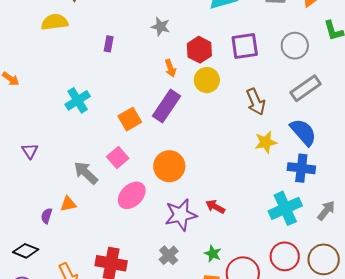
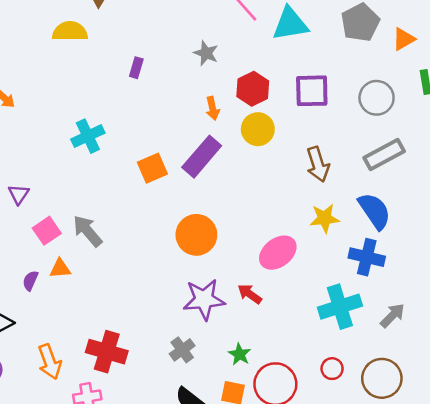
pink square: (118, 158) -> (47, 231), moved
pink ellipse: (132, 195) -> (278, 253), moved
red circle: (285, 256) -> (332, 369), size x0.6

